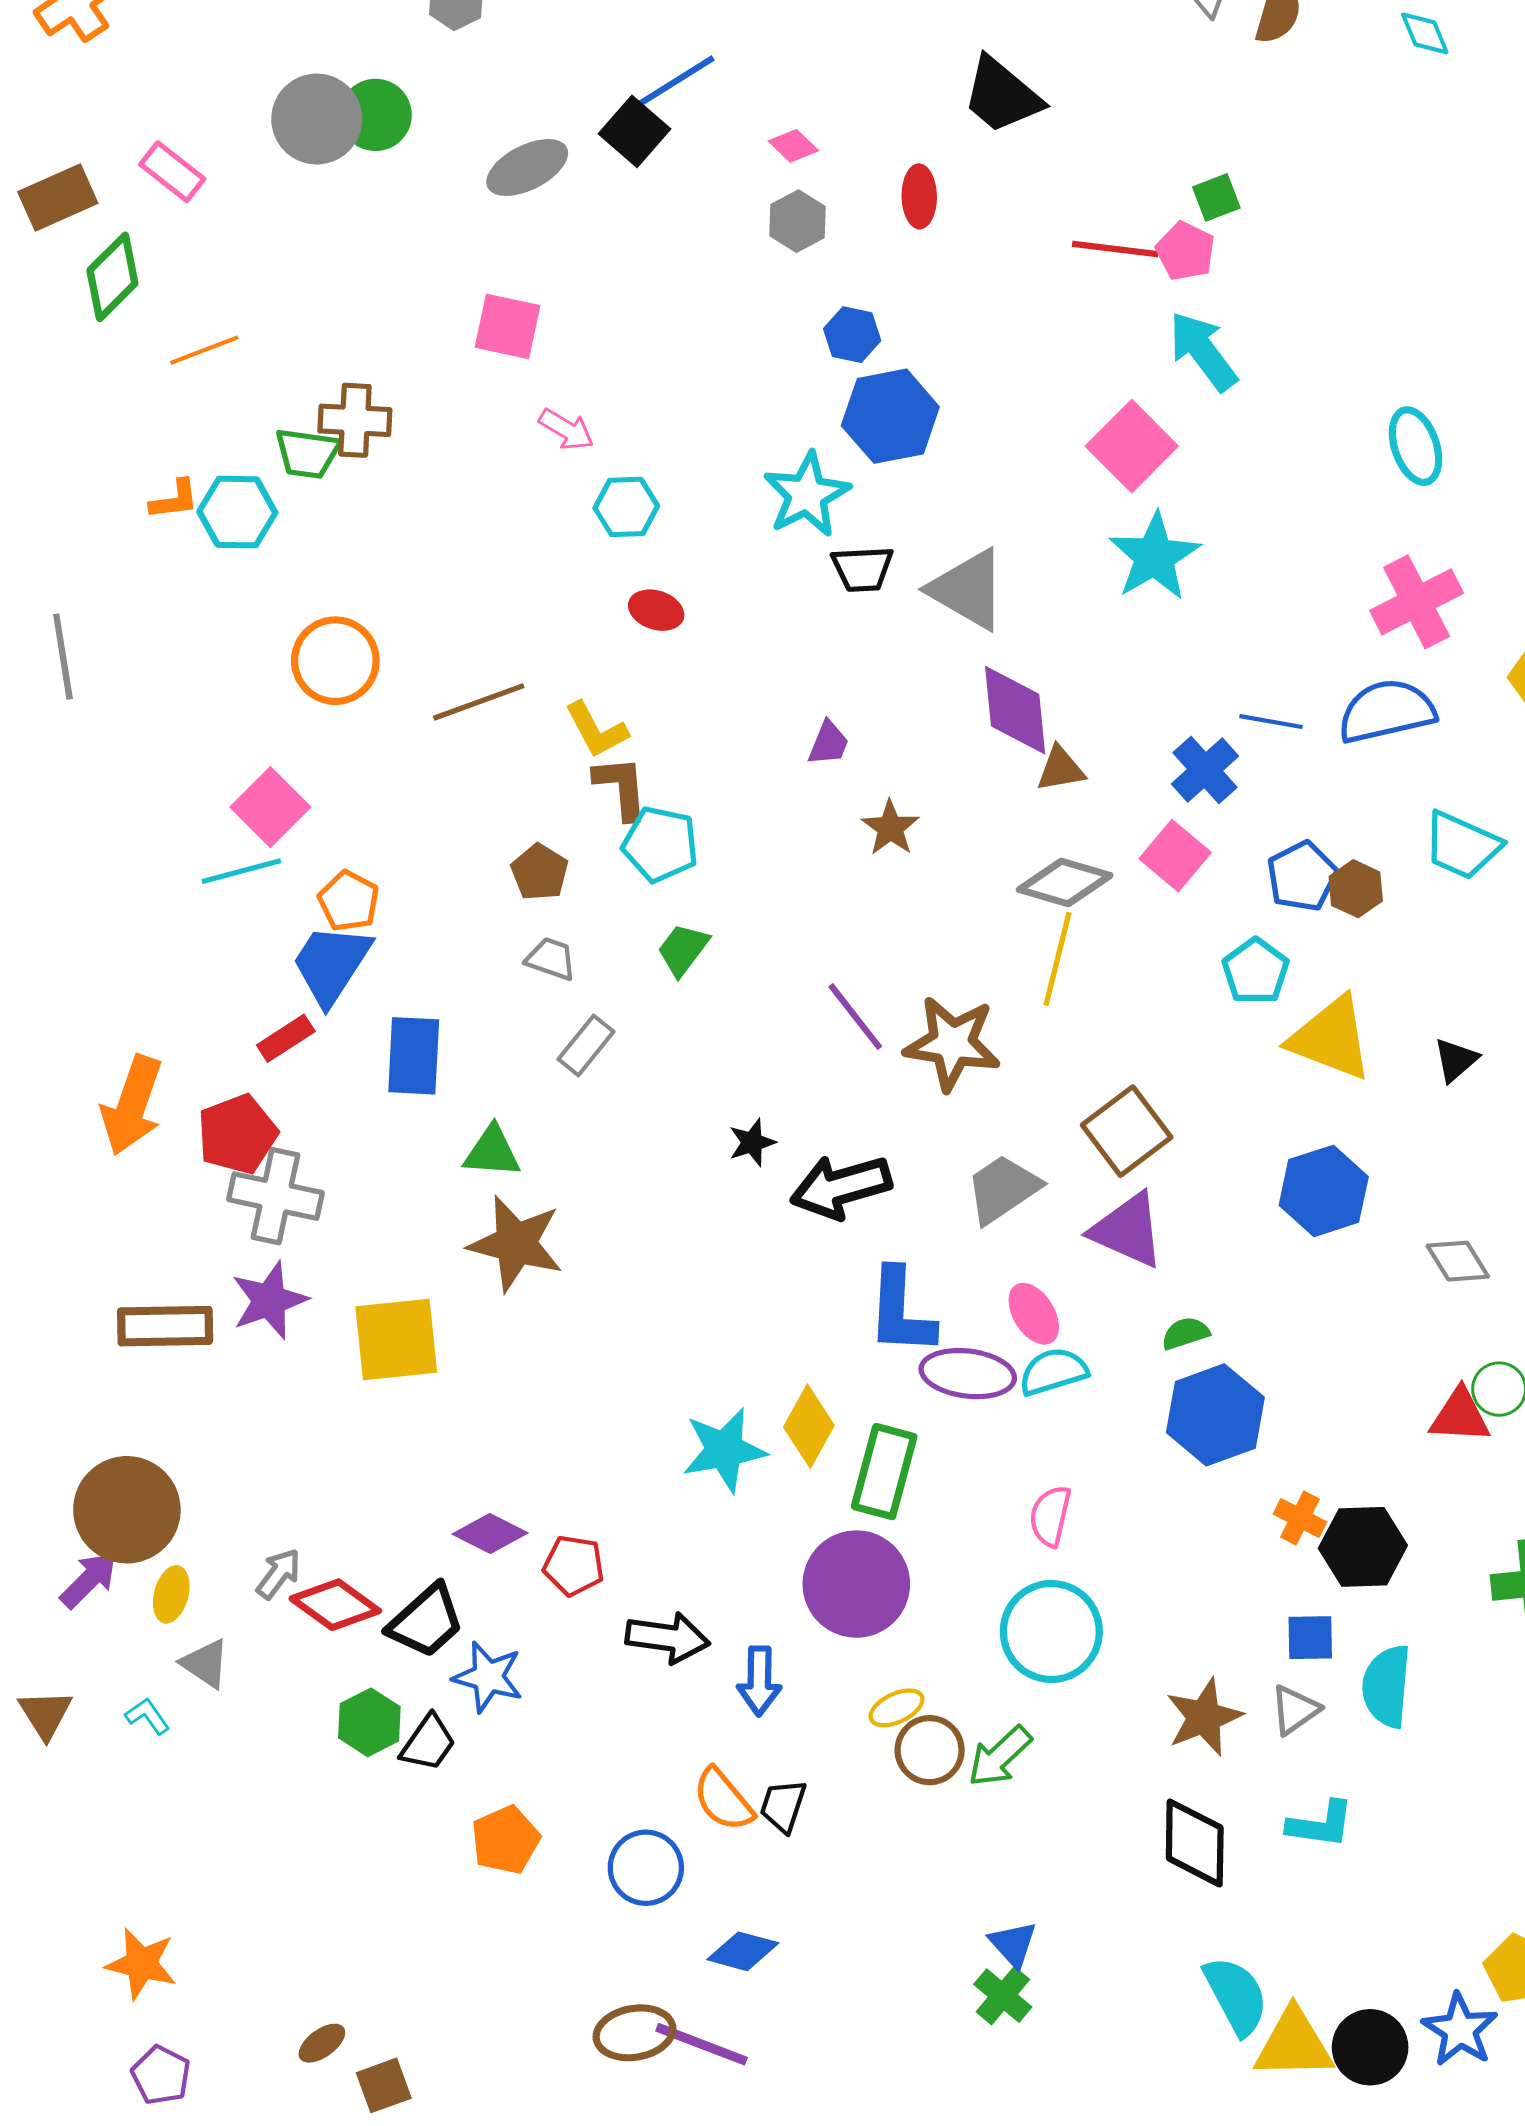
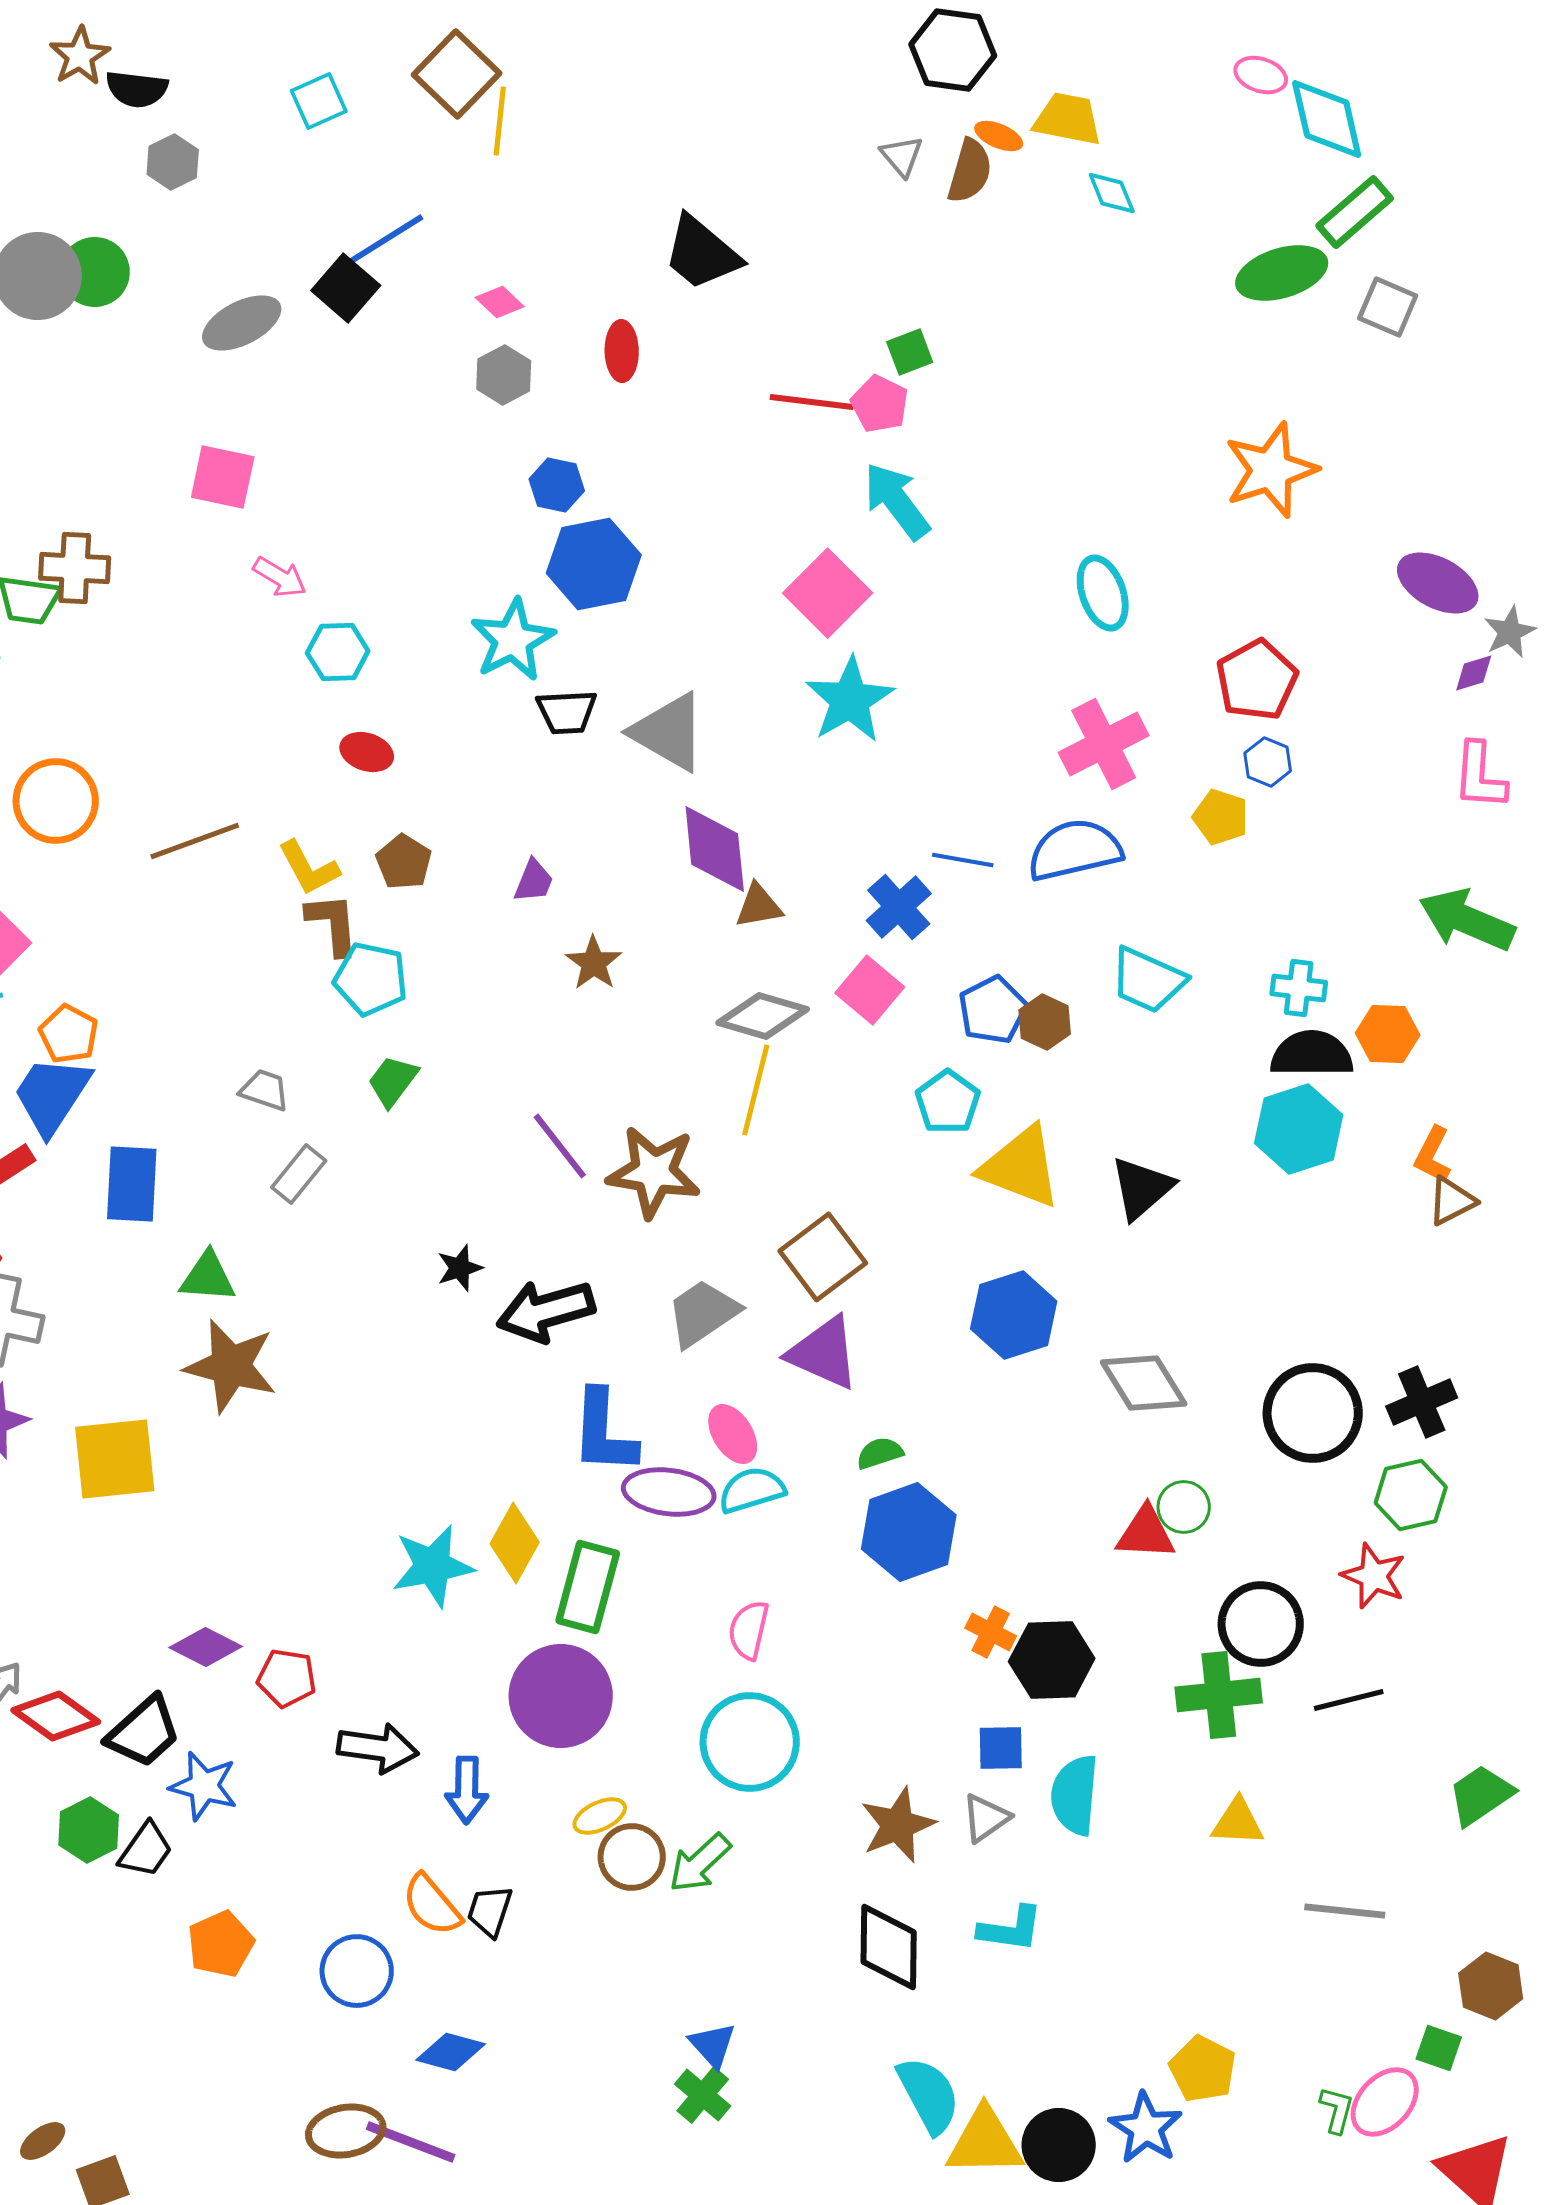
brown pentagon: (540, 872) -> (404, 862), moved
black triangle: (1456, 1060) -> (1142, 1188), size x1.5
gray diamond: (1458, 1261) -> (1144, 1383), size x1.4

